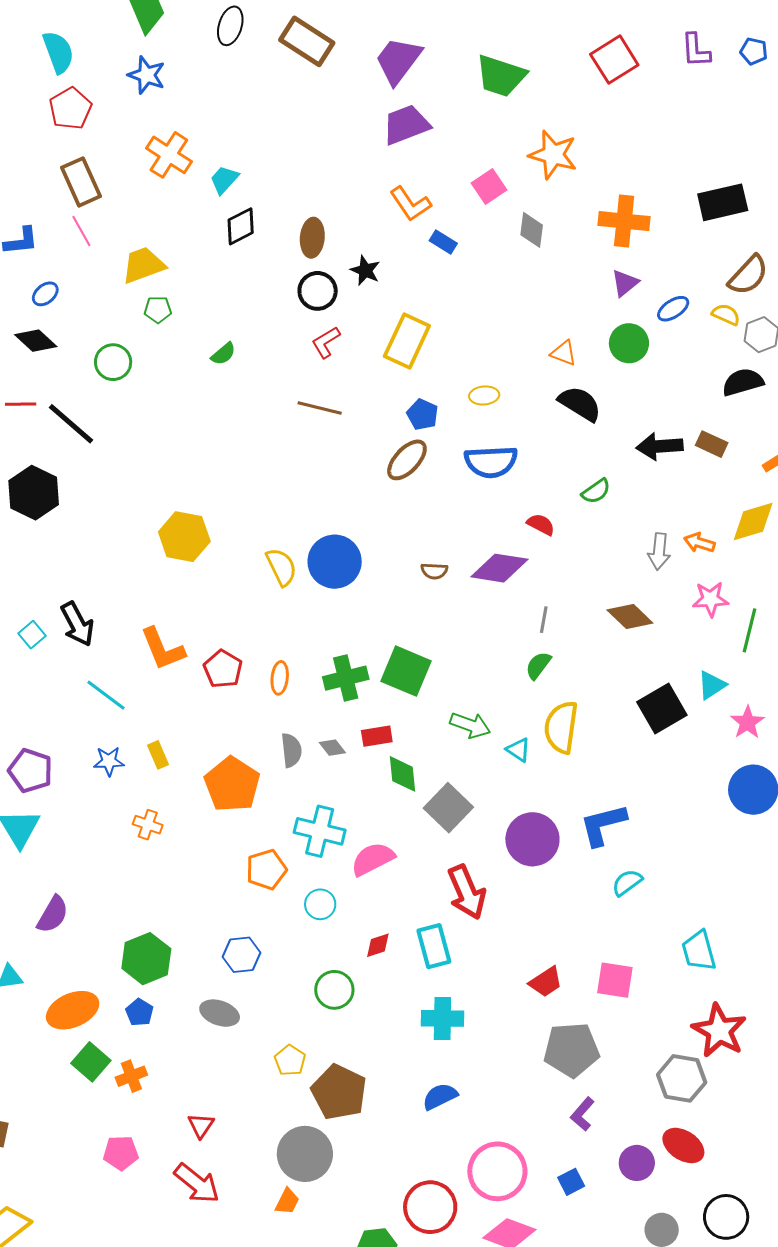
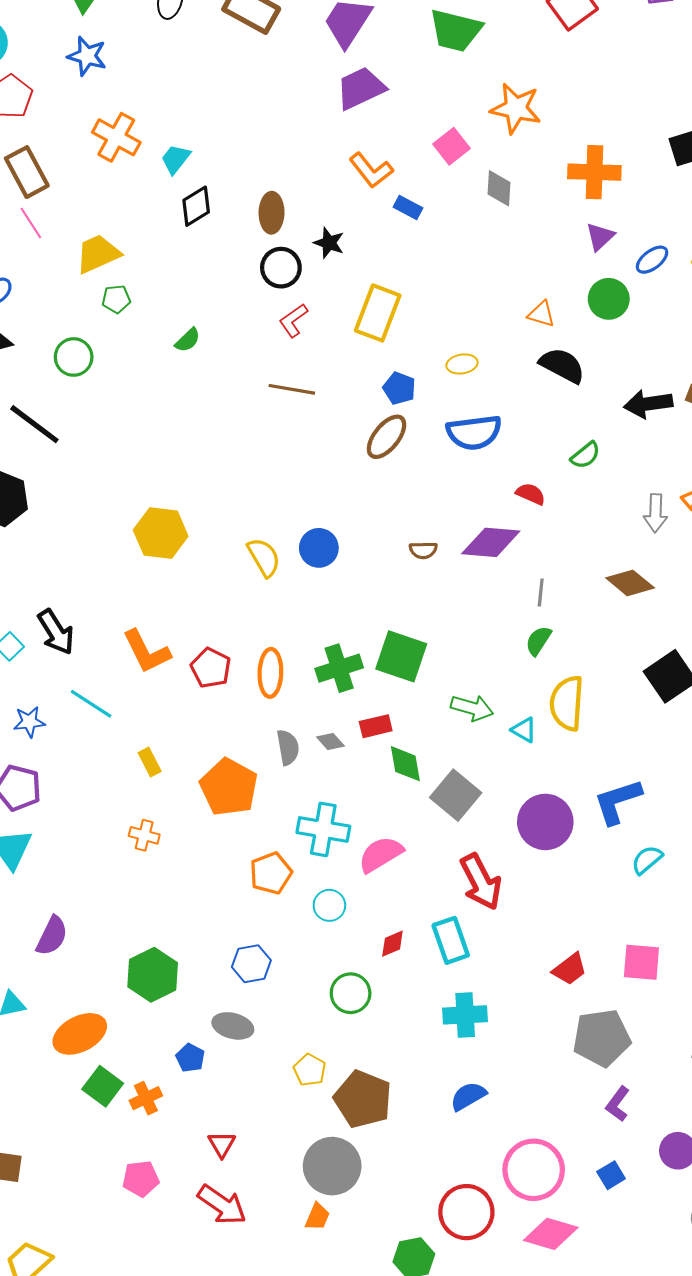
blue circle: (335, 562) -> (319, 548), size x0.7
orange ellipse: (280, 678) -> (270, 673), size x1.4
blue star: (109, 761) -> (29, 722), moved
blue pentagon: (140, 1012) -> (190, 1058), moved

